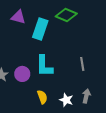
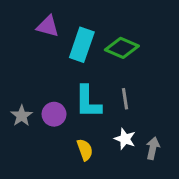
green diamond: (66, 15) -> (122, 48), moved
gray line: (82, 64) -> (125, 99), moved
white star: (66, 100) -> (125, 139), moved

